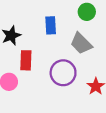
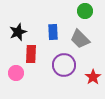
blue rectangle: (51, 25) -> (53, 32), moved

